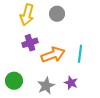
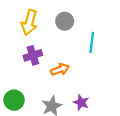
cyan line: (80, 54) -> (92, 42), moved
orange arrow: (53, 55) -> (60, 69), size x0.7

